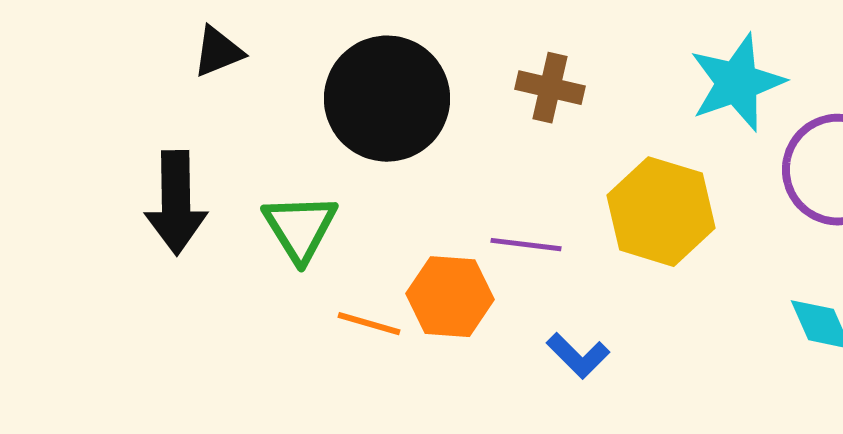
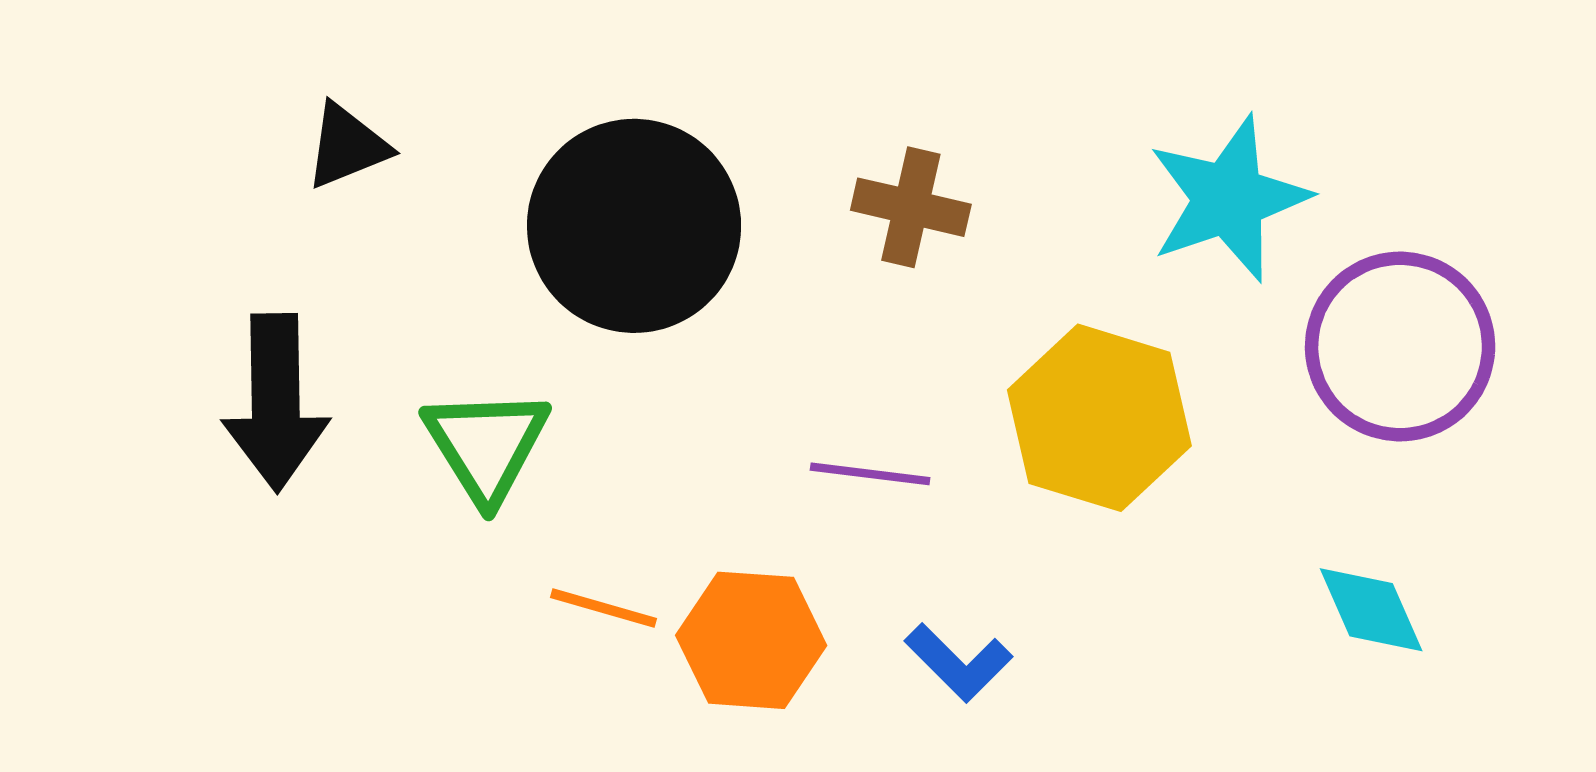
orange hexagon: (450, 297) -> (751, 640), moved

